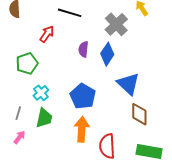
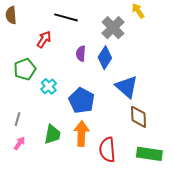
cyan cross: (41, 93) -> (49, 86), moved
green trapezoid: (44, 118) -> (52, 134), moved

